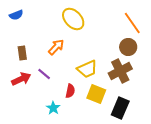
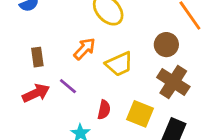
brown circle: (128, 47) -> (166, 45), moved
yellow trapezoid: (87, 69) -> (119, 64), moved
brown cross: (120, 71) -> (173, 82), turned -30

